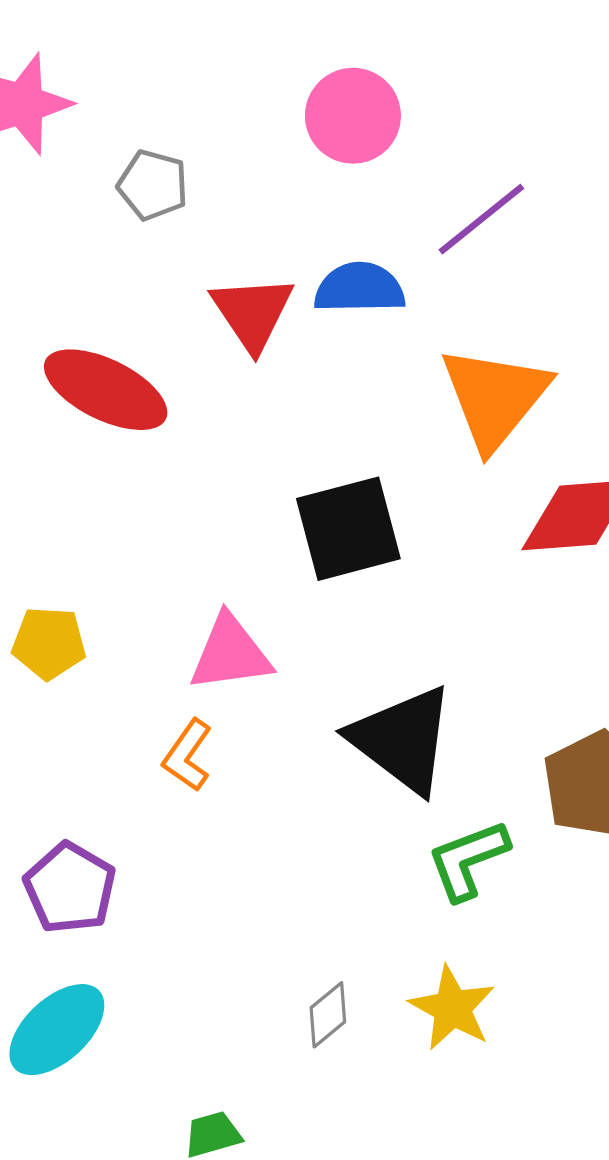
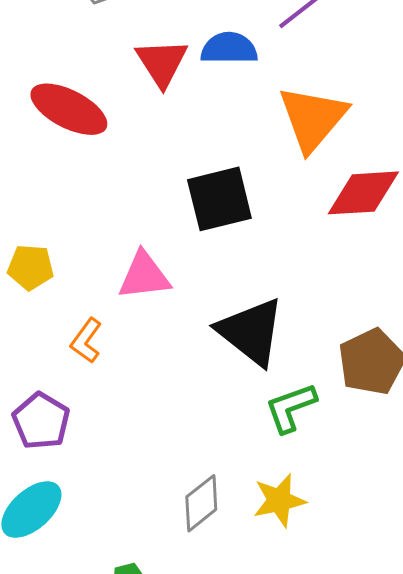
orange L-shape: (187, 755) -> (86, 341), moved
yellow star: (452, 1008) -> (279, 500), turned 30
gray diamond: (328, 1015) -> (201, 503), size x1.4

